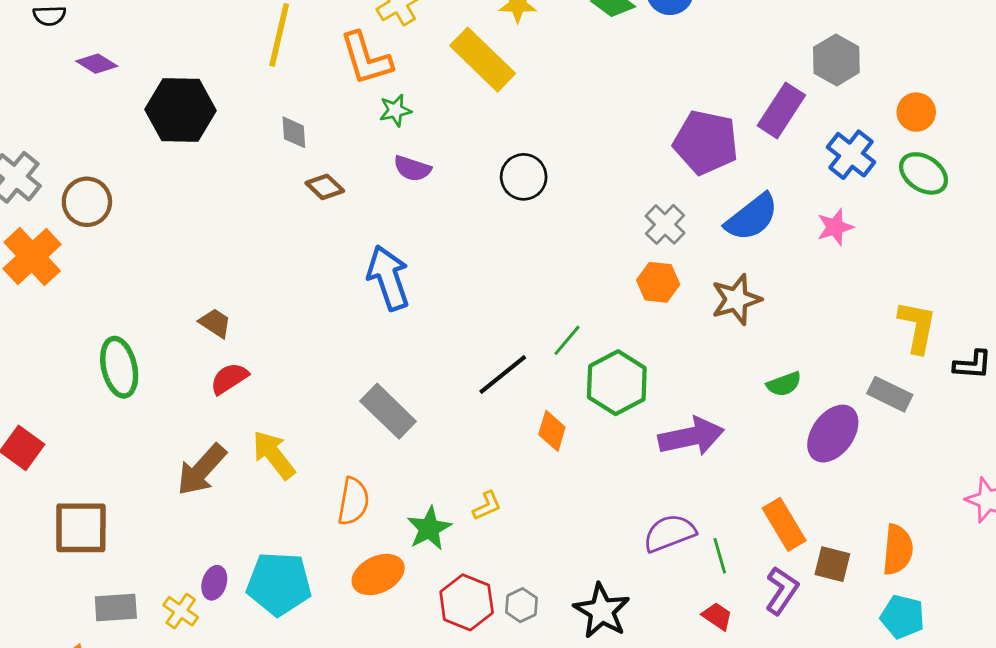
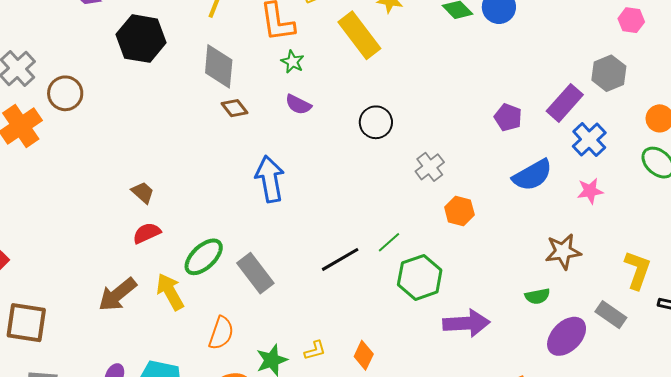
green star: (395, 110) -> (292, 62), turned 30
gray diamond: (294, 132) -> (219, 66), size x1.8
purple pentagon: (706, 142) -> (508, 117), size x0.6
blue cross: (851, 155) -> (589, 140), moved
gray cross: (665, 224) -> (430, 167), moved
brown star: (736, 299) -> (563, 252), moved
green ellipse: (119, 367) -> (204, 257), moved, turned 51
orange diamond: (552, 431) -> (364, 355), moved

